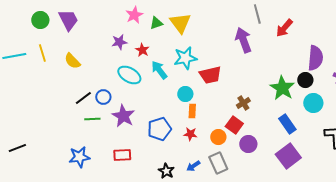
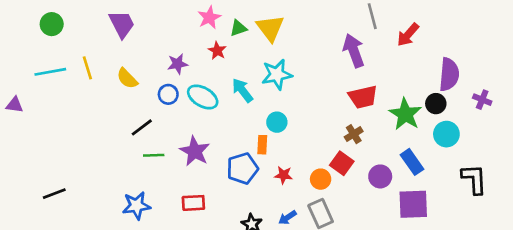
green circle: (40, 20) -> (52, 24), moved
purple star: (119, 42) -> (178, 64), moved
red star: (142, 50) -> (217, 51), moved
red trapezoid: (210, 75) -> (363, 97), moved
blue circle: (103, 97) -> (168, 94), moved
orange rectangle: (192, 111) -> (262, 145), moved
purple circle: (248, 144) -> (380, 176), moved
purple square: (288, 156) -> (413, 204), turned 35

